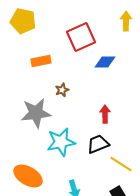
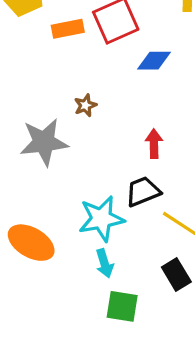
orange rectangle: (41, 61) -> (68, 29), moved
cyan star: (61, 142) -> (101, 219), moved

